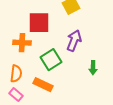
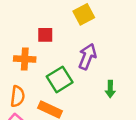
red square: (39, 23) -> (45, 35), size x0.6

